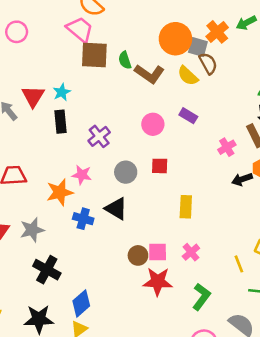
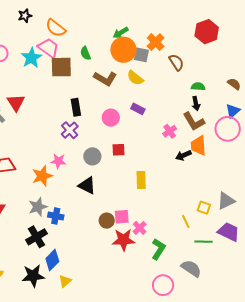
green arrow: (246, 23) -> (121, 33), moved
green semicircle: (125, 60) -> (85, 53), moved
brown semicircle: (208, 63) -> (176, 62), moved
cyan star: (62, 92) -> (31, 58), moved, size x1.5
black rectangle: (61, 122) -> (76, 107), moved
blue cross: (83, 219) -> (56, 216), moved
gray star: (32, 230) -> (38, 207), moved
pink cross: (191, 252) -> (140, 228), moved
black cross: (47, 270) -> (37, 237), turned 35
blue diamond: (81, 303) -> (52, 260), moved

